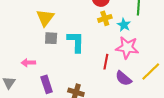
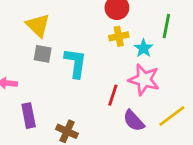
yellow triangle: (45, 18) -> (38, 25), turned -30

